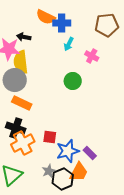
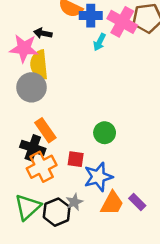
pink cross: (92, 56) -> (122, 22), moved, size x1.6
green circle: (73, 81) -> (105, 133), moved
orange rectangle: (22, 103) -> (45, 130), moved, turned 30
purple rectangle: (90, 153) -> (137, 202), moved
black hexagon: (63, 179) -> (57, 212), moved

